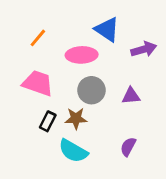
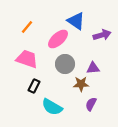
pink ellipse: (82, 55) -> (58, 39), turned -40
brown star: (76, 118) -> (81, 84), moved

